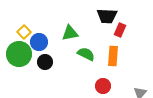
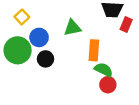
yellow square: (24, 32) -> (22, 17), moved
green semicircle: (86, 54) -> (104, 70), moved
orange rectangle: (113, 56) -> (94, 50), moved

